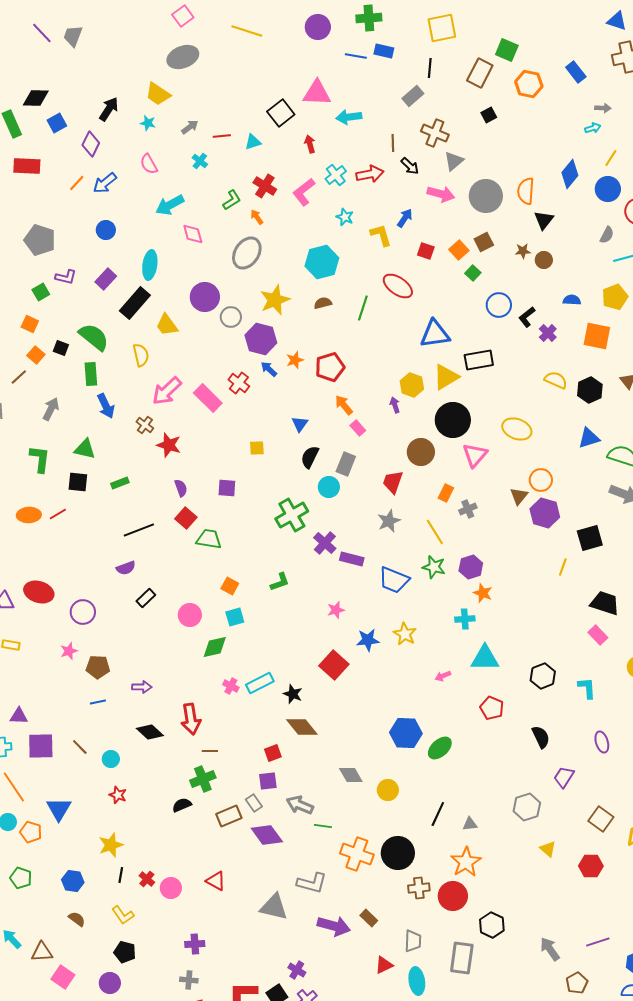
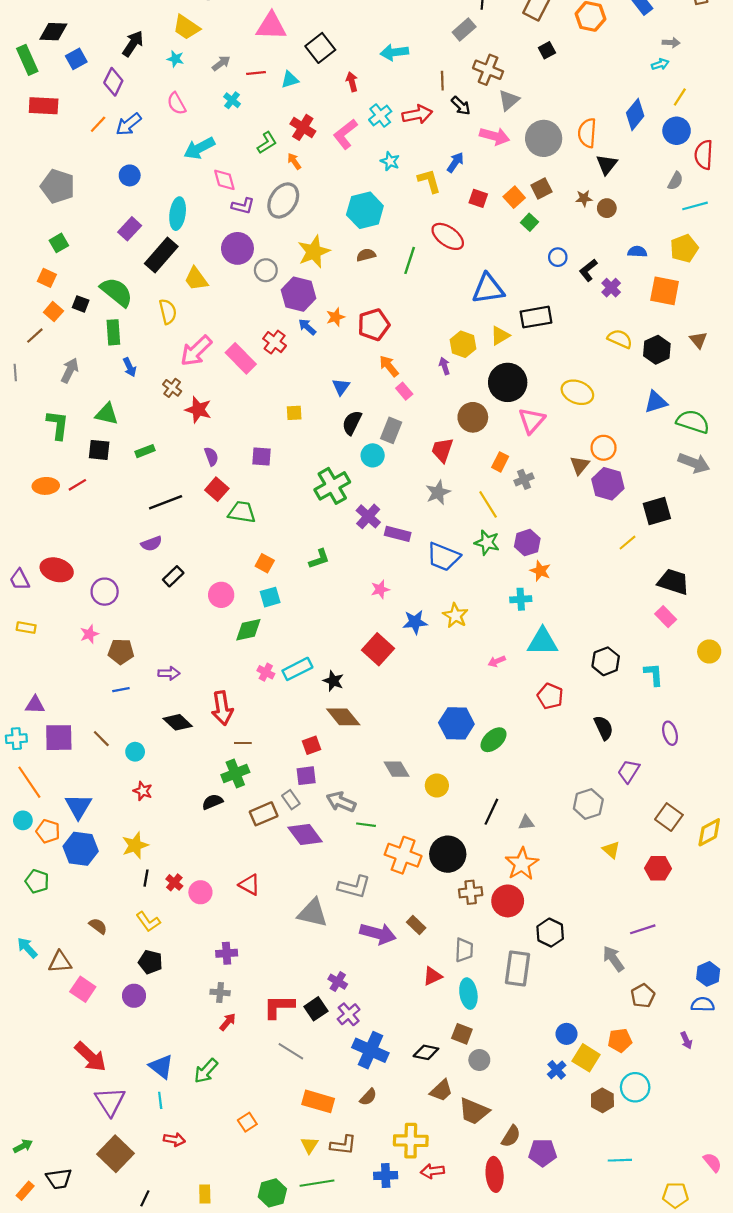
pink triangle: (317, 93) -> (271, 26), moved
purple L-shape: (66, 277) -> (243, 206), moved
blue circle: (499, 305) -> (558, 257), size x0.7
yellow triangle: (446, 377) -> (500, 336), size x0.7
blue arrow: (106, 406) -> (130, 367), size x0.7
yellow line: (563, 567) -> (627, 543), turned 30
blue hexagon: (73, 881) -> (81, 849), moved, size x1.4
purple line: (598, 942) -> (643, 929), moved

